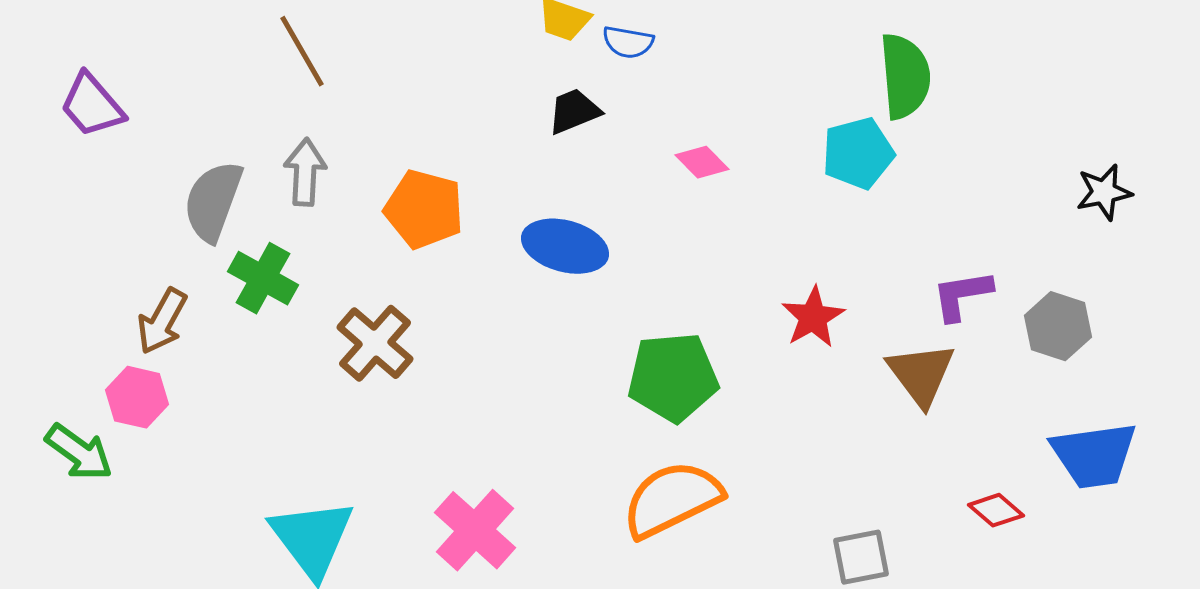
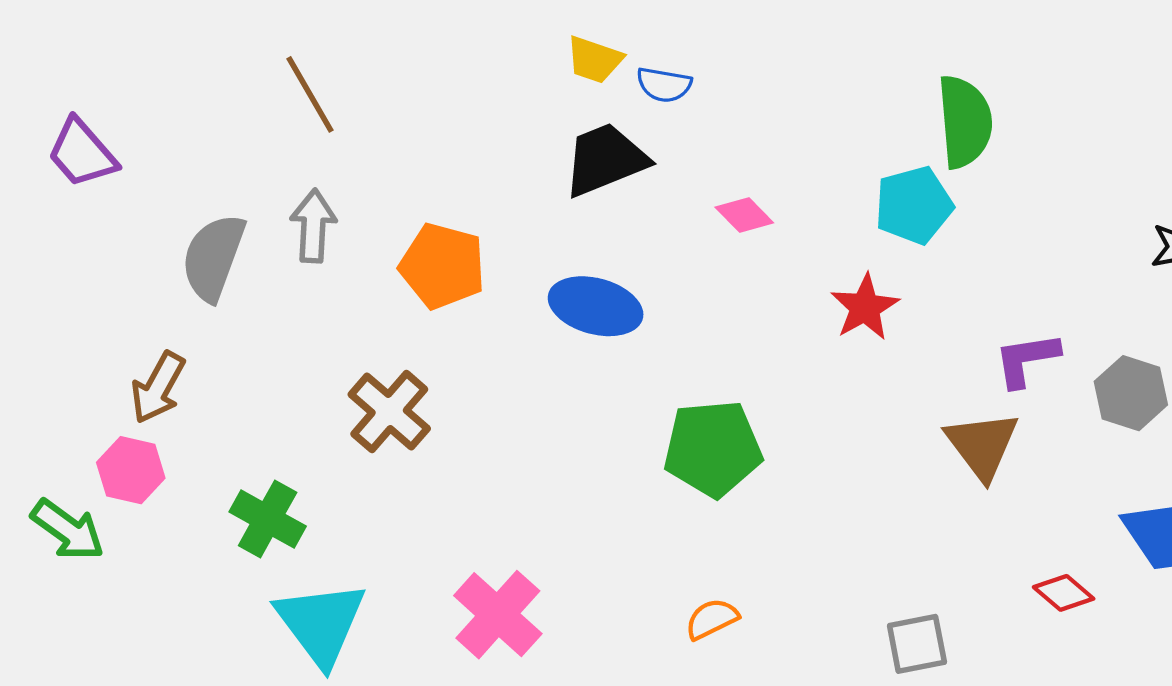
black trapezoid: (574, 111) -> (605, 160), size x1.5
green cross: (263, 278) -> (268, 519), moved
red star: (813, 317) -> (865, 307), moved
orange semicircle: (672, 499) -> (712, 619), moved, size x0.5

